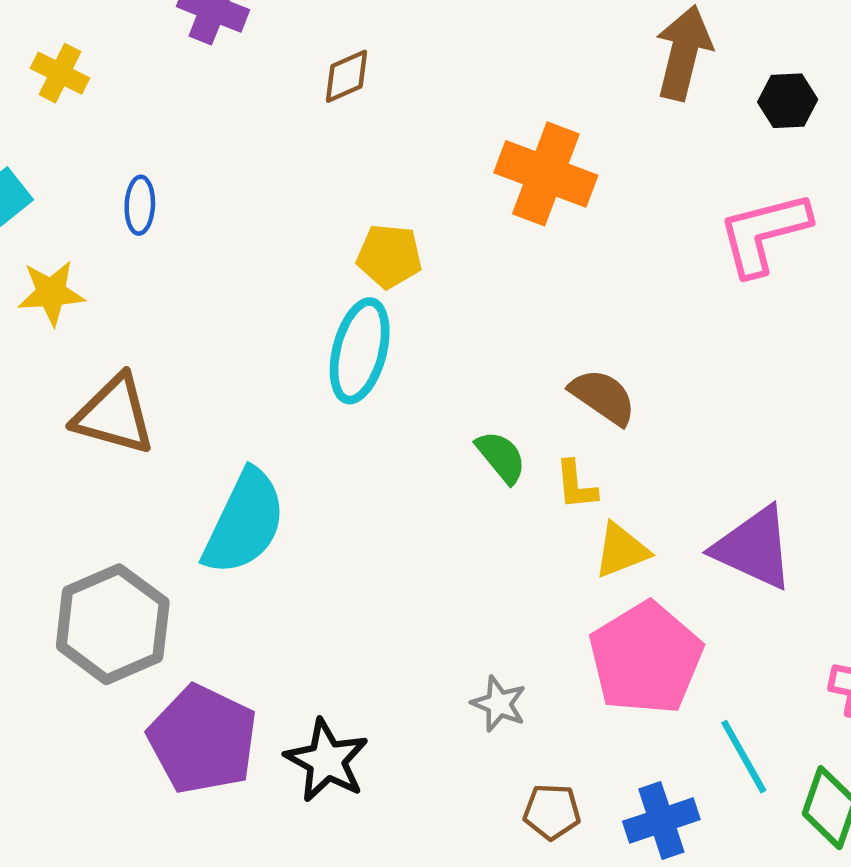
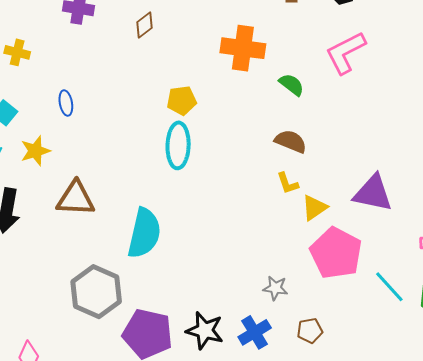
green semicircle: (501, 457) -> (292, 85), moved
blue cross: (661, 820) -> (255, 332), moved

